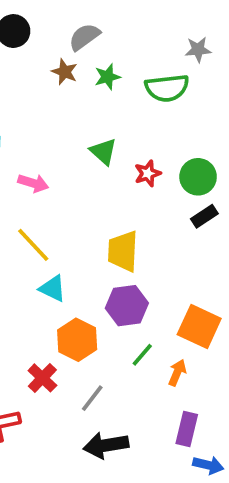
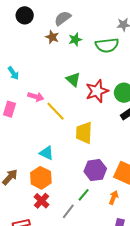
red star: (148, 173) -> (97, 91), size x1.6
yellow line: (33, 245) -> (55, 111), moved
purple hexagon: (127, 306) -> (95, 170), moved
orange hexagon: (77, 340) -> (41, 178), moved
green line: (142, 355) -> (84, 195), moved

